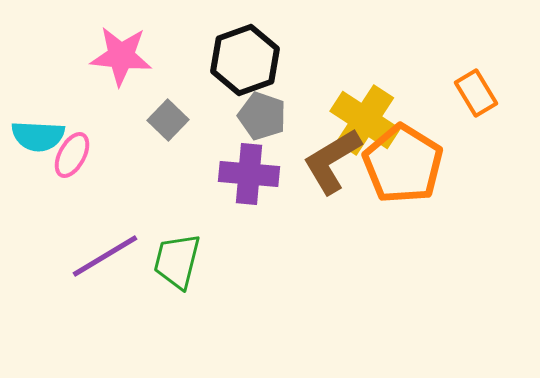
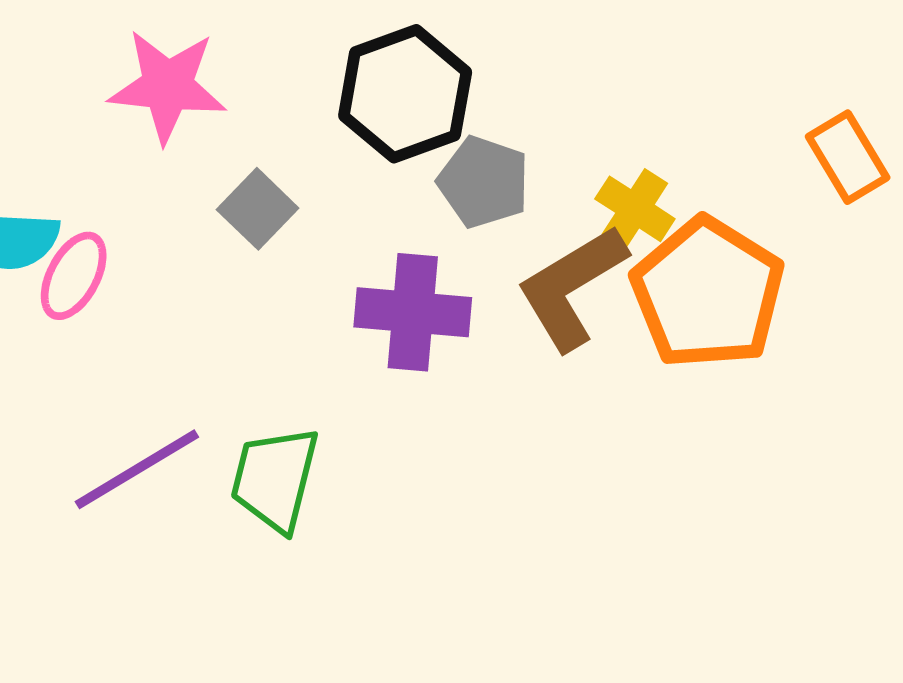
gray pentagon: (262, 116) -> (484, 182), moved
yellow cross: (365, 120) -> (635, 209), size x0.6

